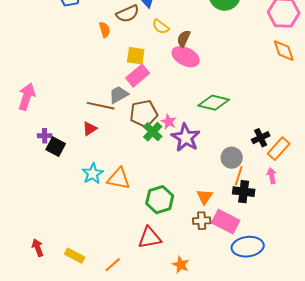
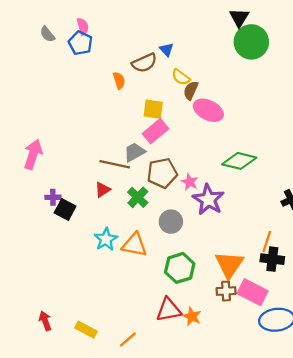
brown semicircle: (184, 39) -> (191, 90), moved
green cross: (153, 132) -> (138, 197), moved
gray circle: (232, 158) -> (171, 222), moved
orange triangle: (205, 197) -> (229, 265), size x1.6
orange star: (181, 265) -> (192, 316), moved

